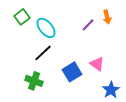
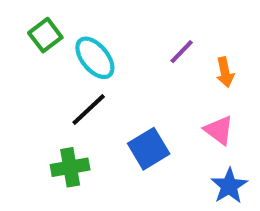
orange arrow: (107, 17) -> (225, 72), moved
pink triangle: (97, 64) -> (219, 130), moved
green cross: (34, 81) -> (70, 167), turned -30

